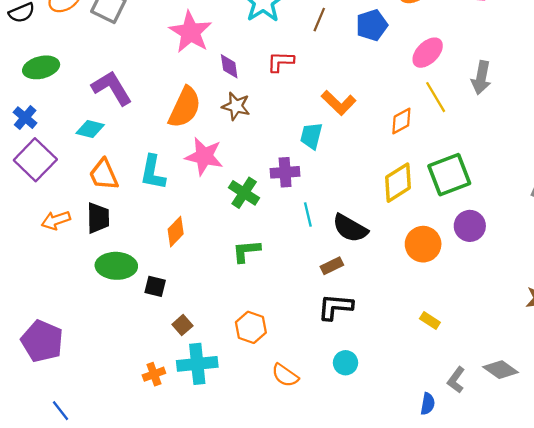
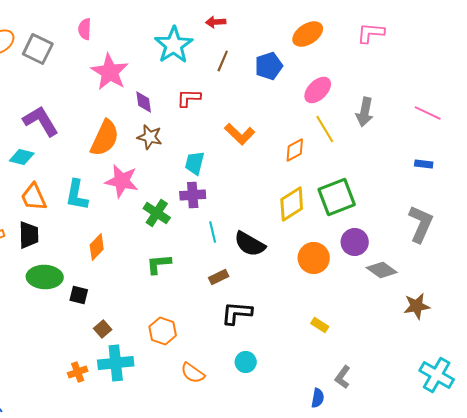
cyan trapezoid: (311, 136) -> (195, 163), moved
brown rectangle: (332, 266) -> (219, 277), moved
gray diamond: (501, 370) -> (382, 270), moved

